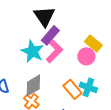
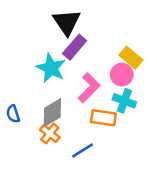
pink L-shape: (54, 51) -> (89, 88), moved
cyan cross: (88, 87) -> (124, 101), moved
orange rectangle: (72, 89) -> (103, 118), turned -42

